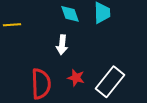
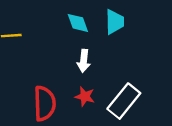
white arrow: (62, 45) -> (84, 61), moved

